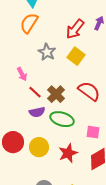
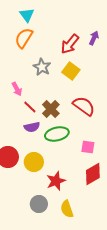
green ellipse: (62, 119) -> (57, 134), turned -30
red star: (68, 153) -> (56, 181), moved

